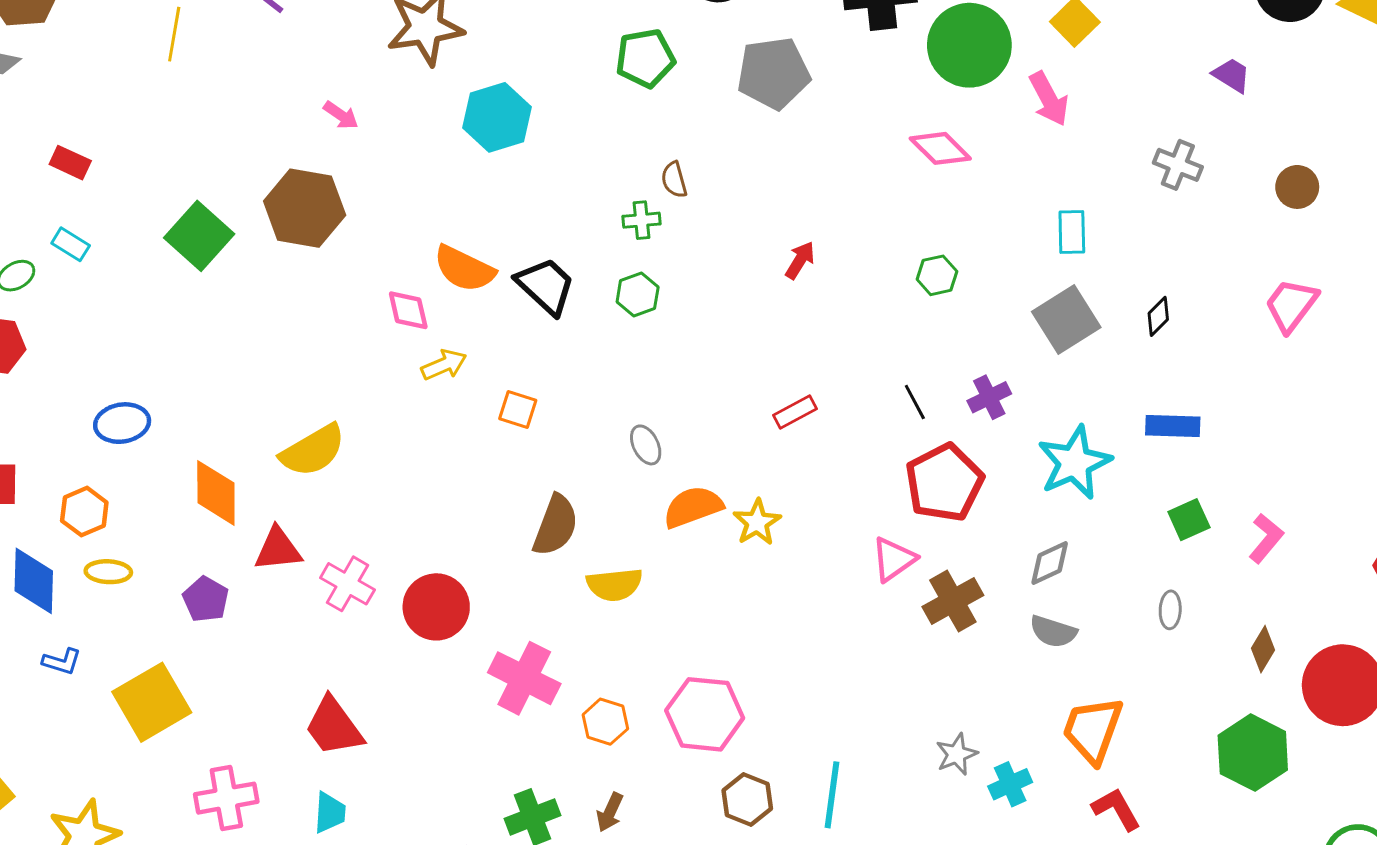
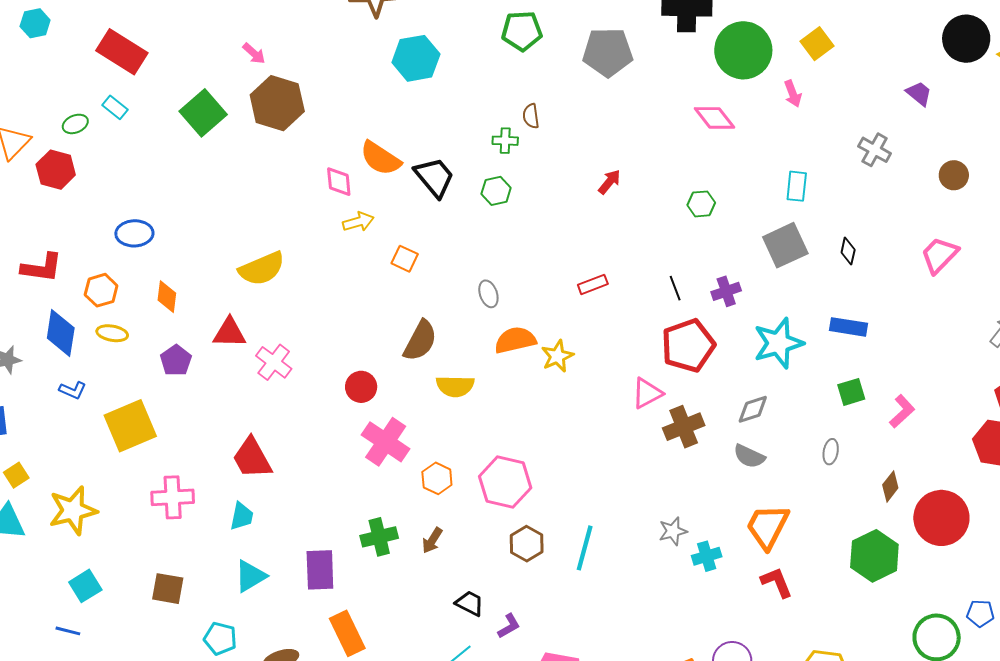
pink arrow: (1049, 99) -> (793, 94), size x0.7
pink arrow: (341, 115) -> (254, 53), moved
red rectangle: (70, 163) -> (122, 52), size x1.8
black diamond: (1158, 316) -> (848, 251), turned -40
orange diamond: (216, 493) -> (167, 297), moved, size x0.7
red circle: (436, 607) -> (361, 387), moved, size x0.7

